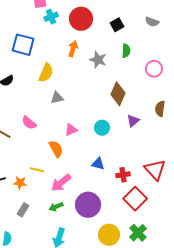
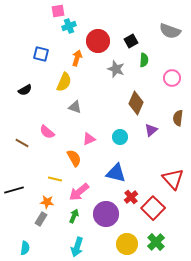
red circle: (81, 19) -> (98, 41), moved
gray semicircle: (152, 22) -> (170, 31), size x1.5
black square: (117, 25) -> (131, 41), moved
blue square: (23, 45) -> (41, 54), size x0.7
orange arrow: (73, 49) -> (77, 58), moved
gray triangle: (57, 98) -> (75, 107), turned 32
blue triangle: (98, 164) -> (116, 173), size x1.5
red cross: (123, 175) -> (131, 197), moved, turned -32
orange star: (20, 183) -> (47, 202), moved
green arrow: (56, 207) -> (74, 216), turned 136

